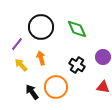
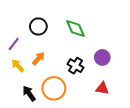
black circle: (41, 27) -> (38, 26), size x0.7
orange arrow: (41, 58) -> (38, 58), turned 56

